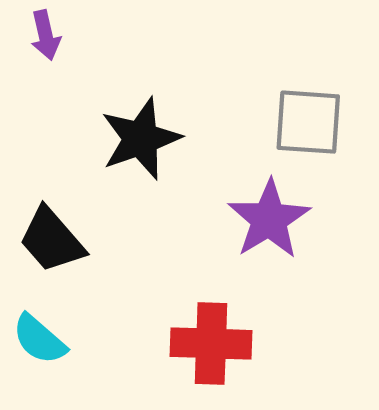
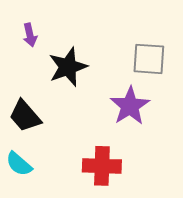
purple arrow: (46, 35) -> (30, 35), moved

